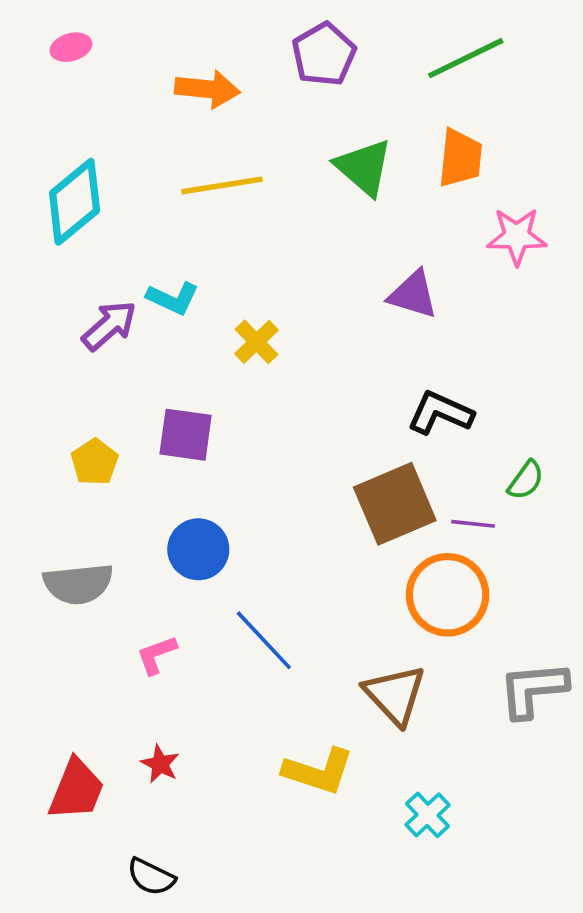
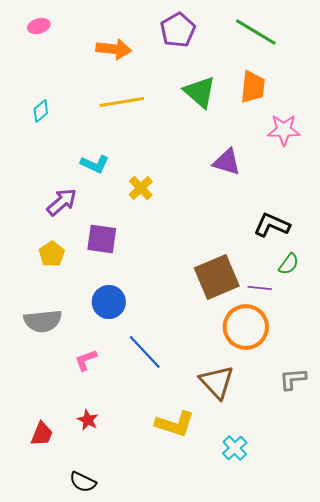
green line: (466, 58) -> (256, 32), turned 57
cyan diamond: (75, 202) -> (41, 111), size x0.5
purple arrow: (109, 326) -> (62, 202), moved
black L-shape: (440, 413) -> (272, 225), moved
gray L-shape: (533, 689) -> (293, 379), size x0.7
red trapezoid: (76, 789) -> (42, 434), size x0.7

